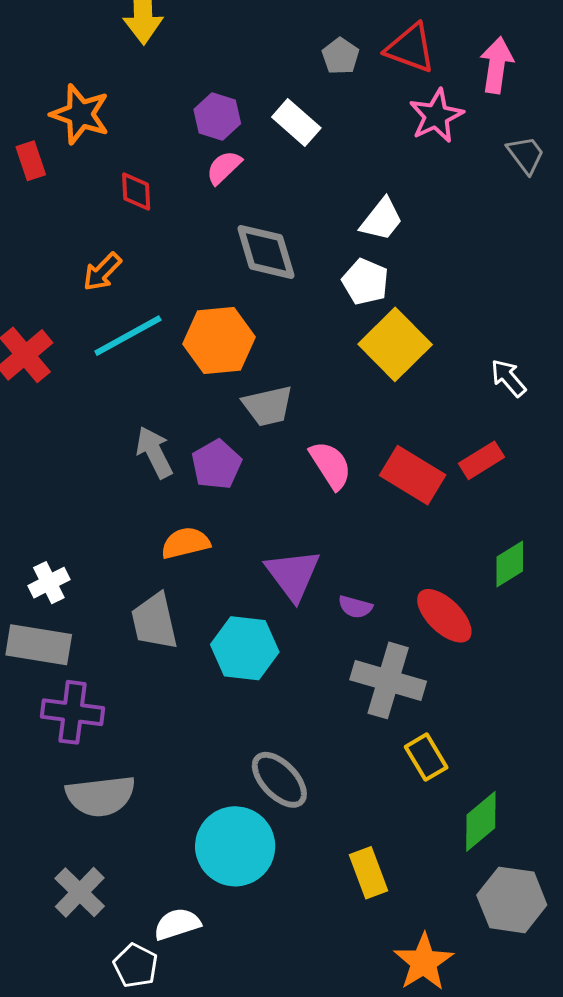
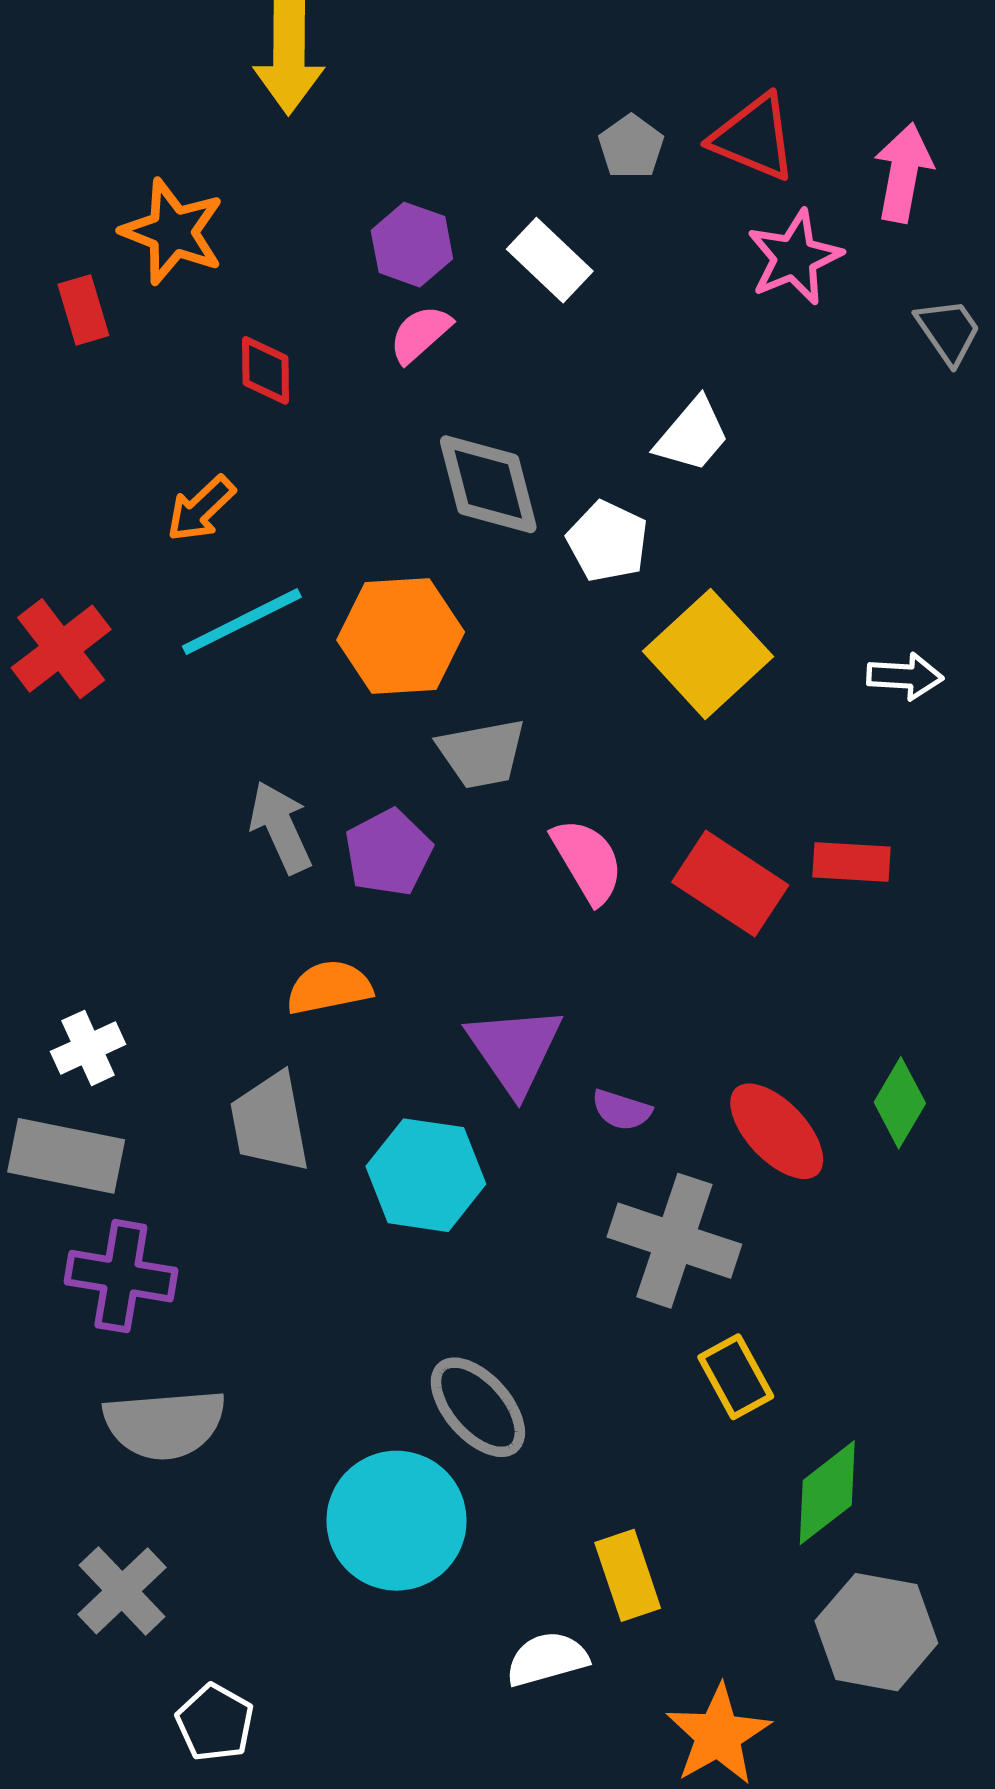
white pentagon: (365, 282) -> (608, 541), moved
white arrow: (508, 378) -> (905, 676), moved, turned 132
red rectangle: (481, 460) -> (851, 862), turned 33
green diamond: (510, 564) -> (900, 1103), moved, turned -30
white semicircle: (177, 924) -> (547, 1659), moved

